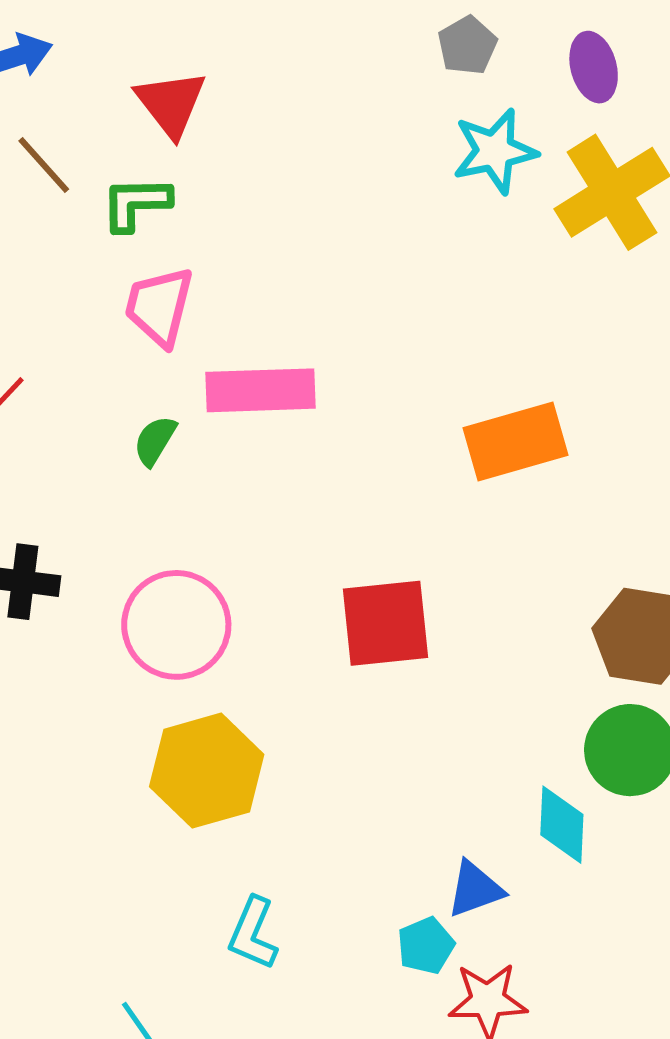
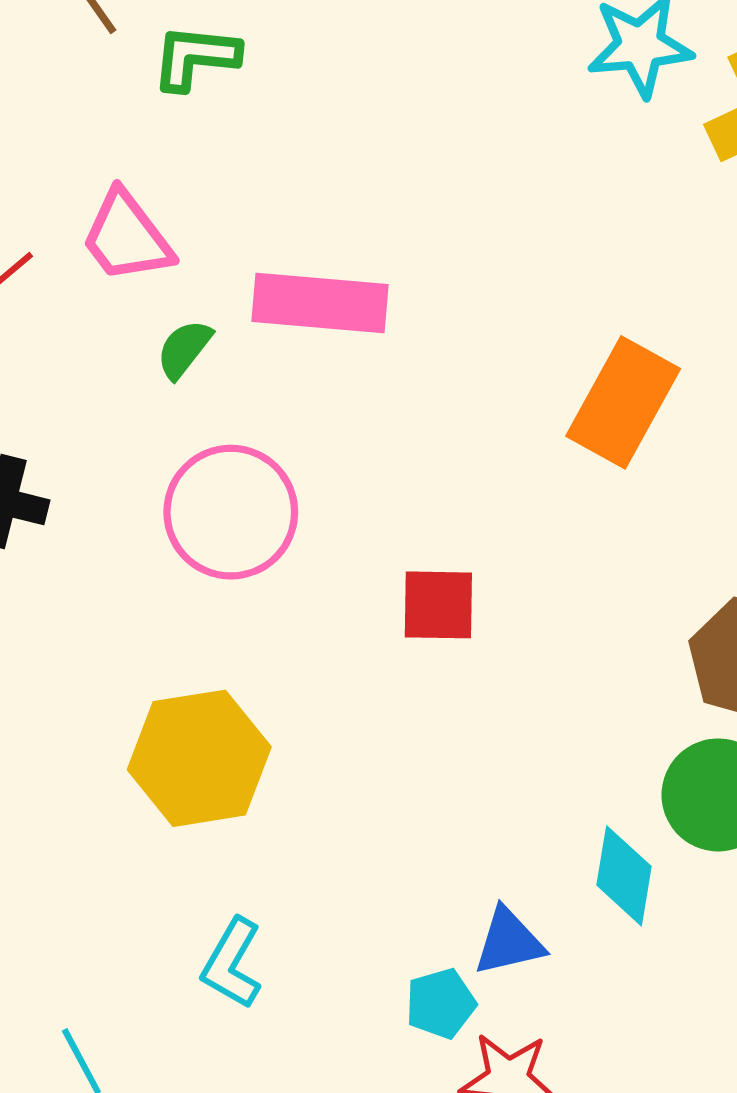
pink trapezoid: (159, 306) -> (127, 237), moved, turned -58
orange rectangle: (515, 441) -> (623, 402), turned -52
red square: (385, 623) -> (438, 605), size x0.7
pink circle: (176, 625) -> (231, 512), moved

